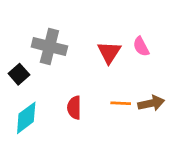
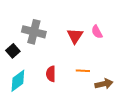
brown arrow: (151, 103) -> (104, 84), moved

